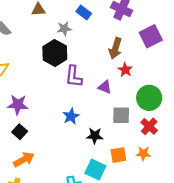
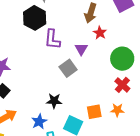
purple triangle: (105, 87) -> (81, 49), turned 40
gray square: (121, 115) -> (68, 68), moved, turned -36
blue star: (71, 116) -> (39, 122), moved
black star: (95, 136) -> (54, 101), moved

